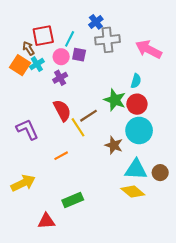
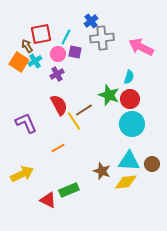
brown star: (114, 145) -> (102, 171), moved
yellow diamond: (133, 192) -> (126, 182), turned -45
red triangle: (46, 221) -> (48, 200), moved, turned 30

